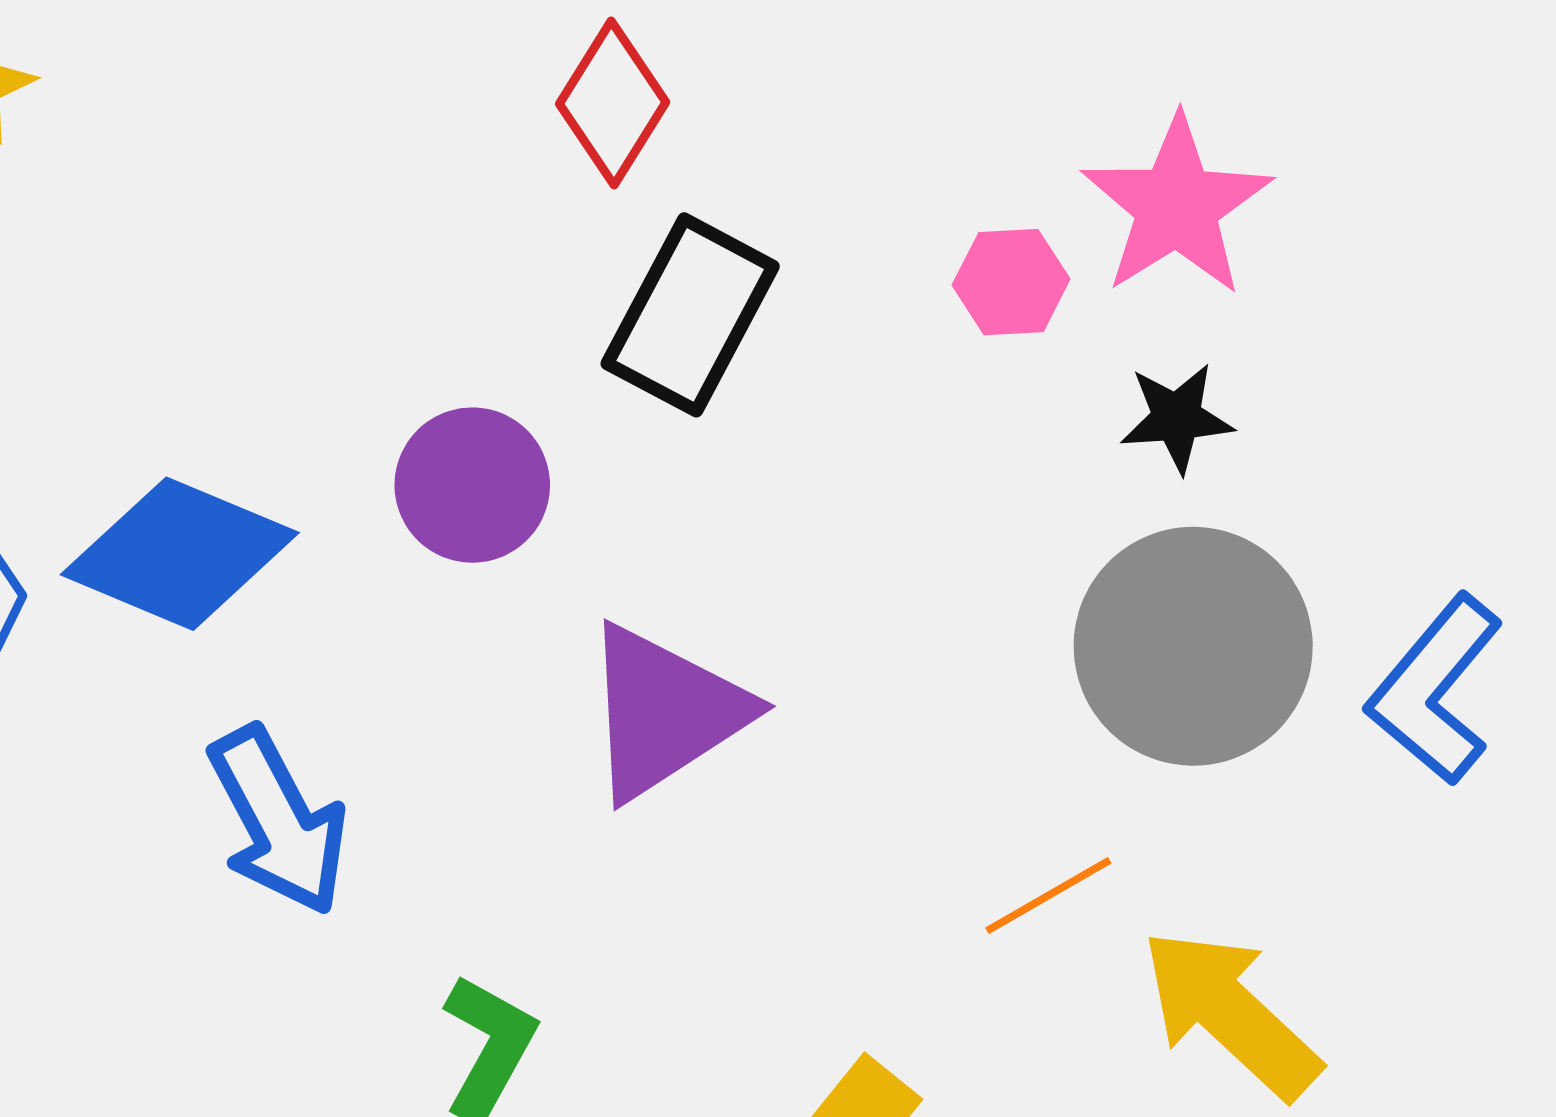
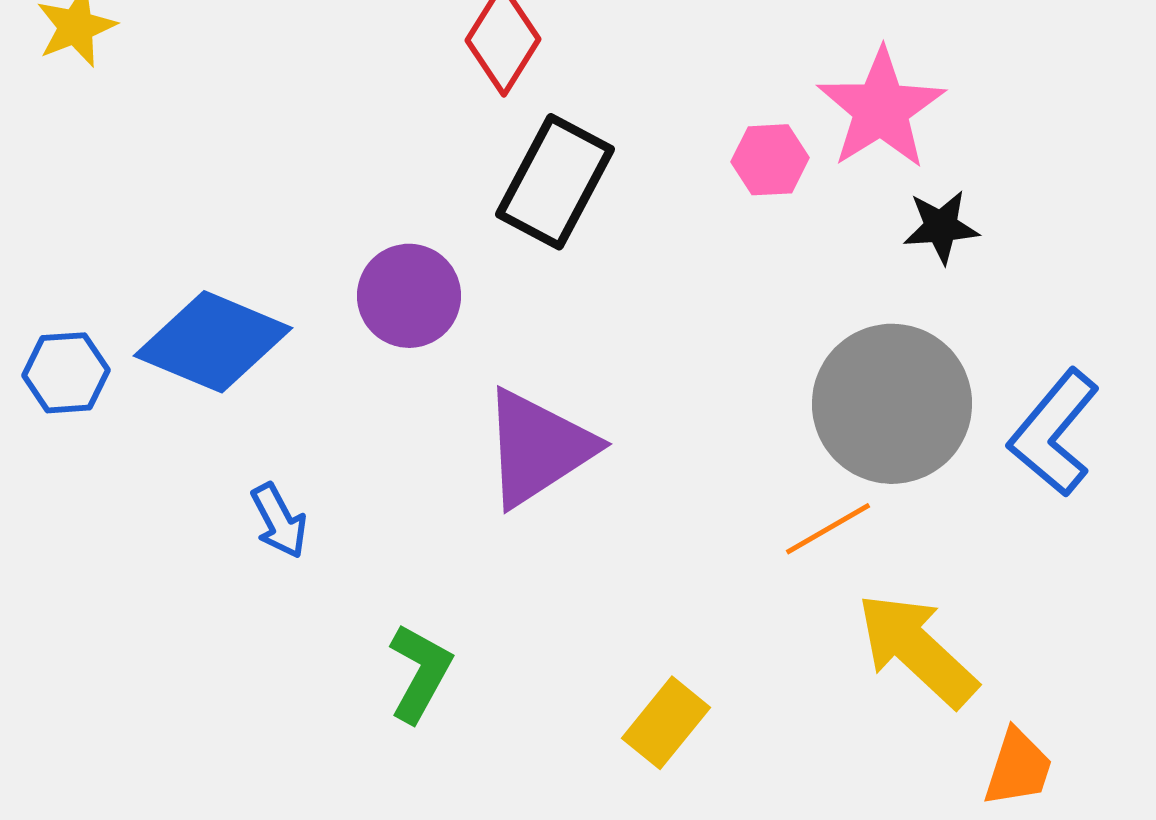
black star: (1177, 418) -> (941, 227), moved
blue arrow: (278, 821) -> (279, 521), size x0.6
orange line: (1048, 896) -> (828, 529), moved

